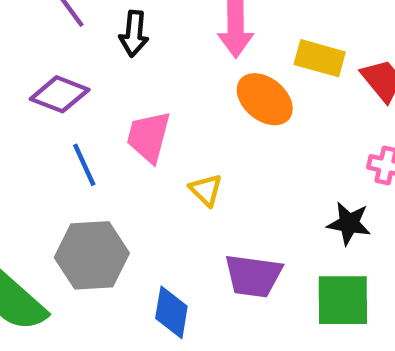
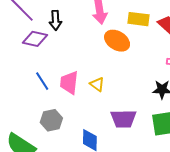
purple diamond: (60, 94) -> (35, 39), moved
pink trapezoid: (149, 137) -> (69, 83), moved
gray hexagon: (92, 255) -> (51, 120), size x0.7

